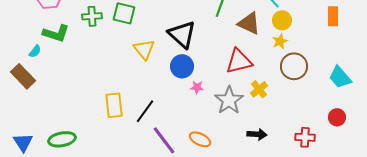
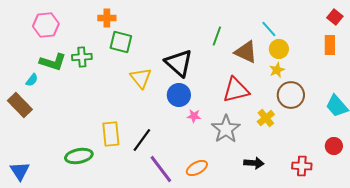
green cross: (92, 16) -> (82, 57), moved
yellow cross: (259, 89) -> (266, 118), moved
green ellipse: (62, 139) -> (79, 156), moved
orange ellipse: (200, 139) -> (197, 168), turned -55

